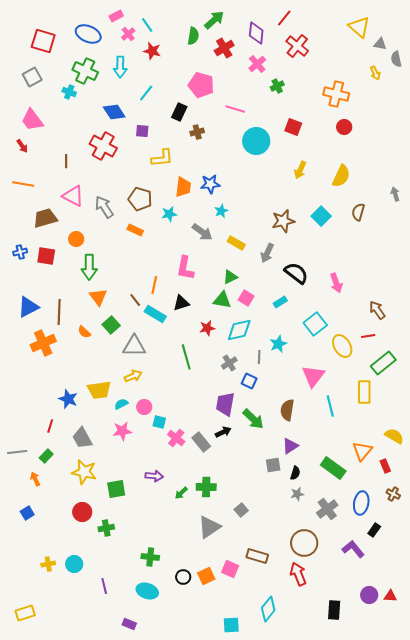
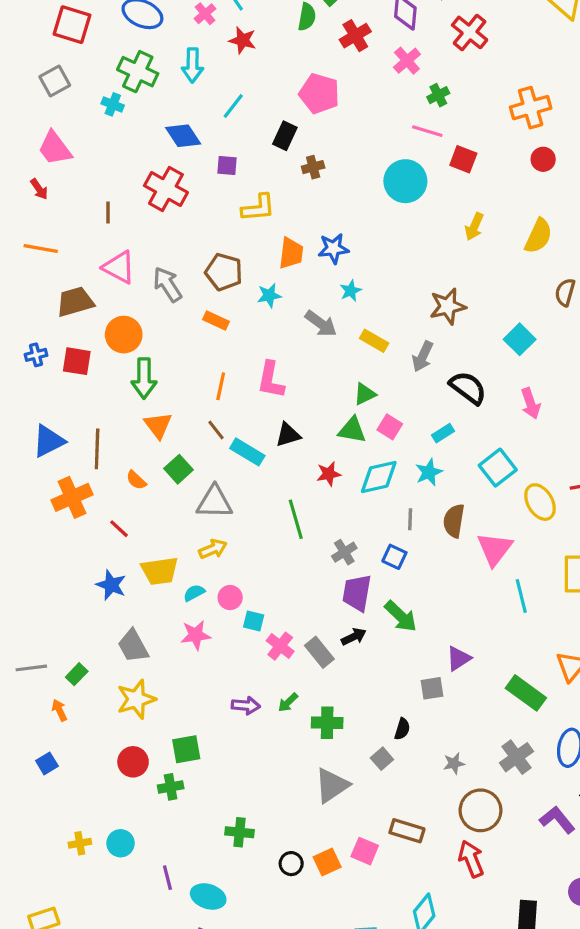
orange cross: (336, 94) -> (531, 108), turned -30
pink line: (235, 109) -> (427, 131), moved
cyan square: (321, 216) -> (520, 339), moved
orange circle: (76, 239) -> (124, 335), size x1.5
pink L-shape: (185, 268) -> (271, 380), moved
orange line: (154, 285) -> (221, 386), moved
cyan star: (278, 344) -> (429, 472), moved
gray cross: (229, 363) -> (344, 552), moved
brown semicircle: (287, 410) -> (454, 521), moved
red line: (50, 426) -> (119, 529), moved, turned -64
yellow star: (84, 472) -> (136, 699), turned -30
black semicircle: (295, 473) -> (402, 729), moved
green square: (116, 489) -> (186, 749), moved
green arrow: (181, 493) -> (288, 702), moved
gray star: (297, 494) -> (454, 763), moved
cyan ellipse: (147, 591) -> (208, 896), moved

